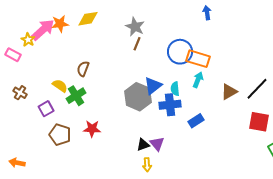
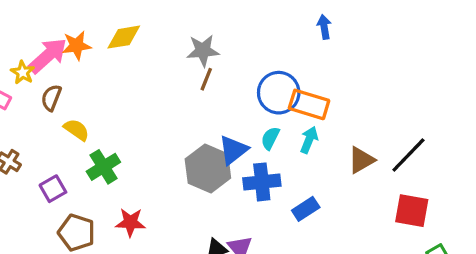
gray star: (135, 27) -> (203, 51), turned -30
brown semicircle: (83, 69) -> (51, 98), moved
yellow semicircle: (60, 86) -> (77, 130), moved
cyan semicircle: (175, 89) -> (270, 138), moved, turned 32

